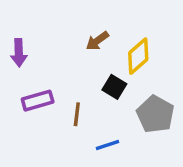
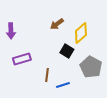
brown line: (77, 114) -> (47, 75), moved

